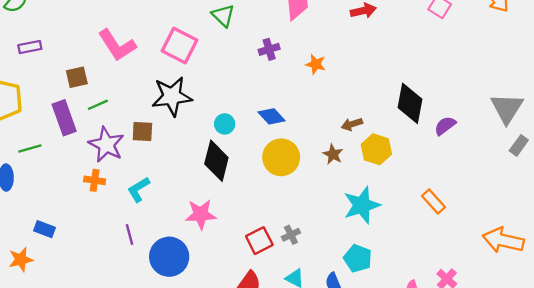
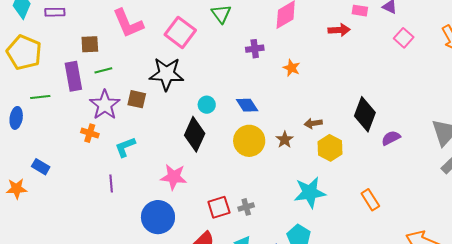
brown star: (333, 154) -> (285, 140), moved
blue circle: (169, 257) -> (158, 217), moved

